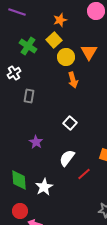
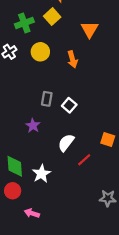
green cross: (28, 46) -> (24, 23), turned 36
yellow circle: (66, 57) -> (40, 52), moved
gray rectangle: (29, 96) -> (47, 99), moved
red circle: (20, 211) -> (13, 191), moved

